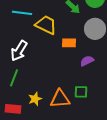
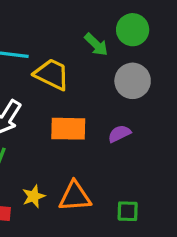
orange rectangle: (69, 43) -> (68, 129), moved, size x1.5
green square: (81, 92) -> (128, 211), moved

